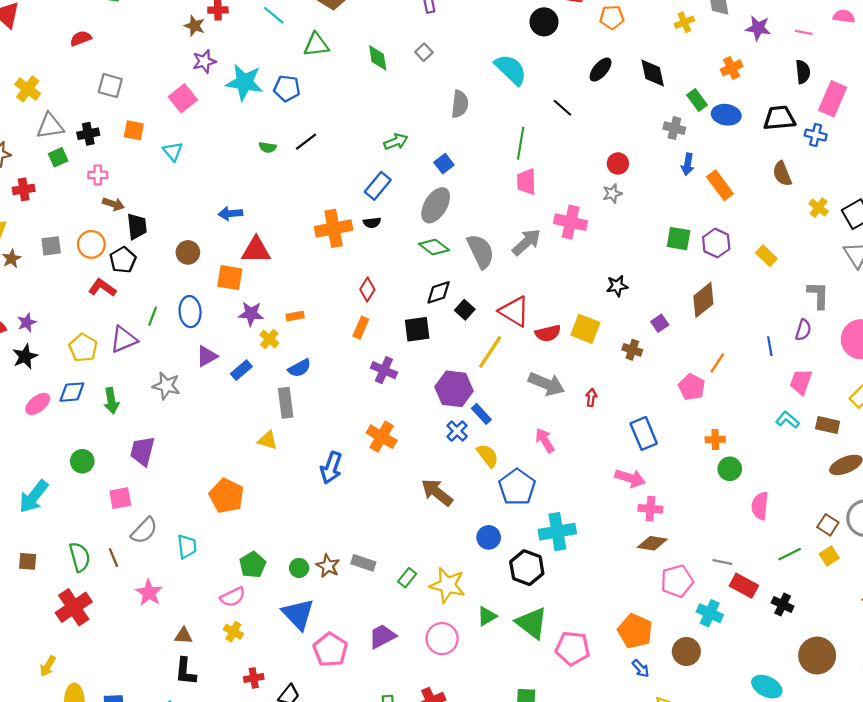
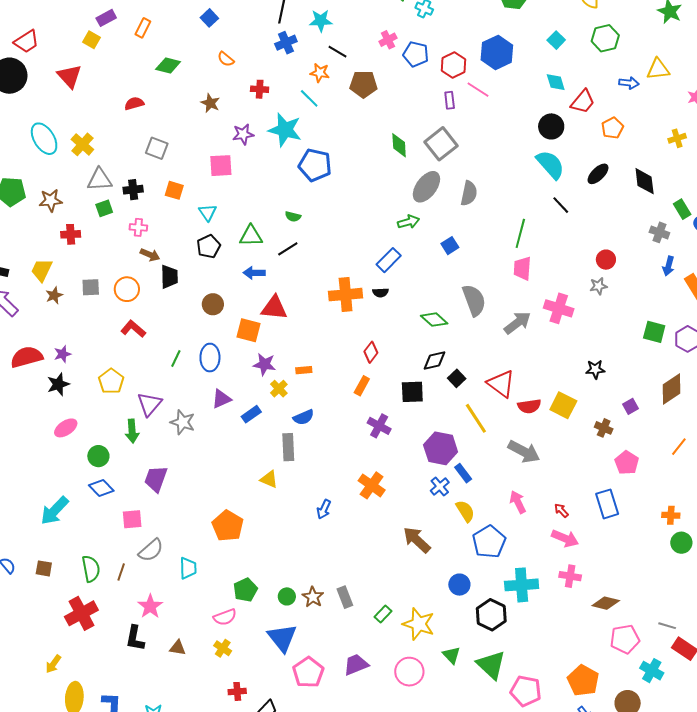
orange pentagon: (612, 17) -> (612, 128), turned -30
brown star: (194, 26) -> (210, 103), moved
green triangle: (316, 45) -> (251, 236), moved
gray square: (424, 52) -> (441, 144), size x2.0
cyan semicircle: (511, 69) -> (550, 165), moved
cyan star: (244, 82) -> (285, 130), moved
blue pentagon: (287, 88) -> (315, 165), size x1.4
pink square: (183, 98) -> (221, 166), turned 30
black line: (306, 142) -> (288, 249), moved
gray ellipse: (436, 205) -> (426, 187), moved
gray semicircle: (481, 251) -> (474, 300), moved
black pentagon: (123, 260) -> (209, 246), moved
purple triangle: (123, 339) -> (150, 404), moved, turned -32
yellow line: (490, 352) -> (476, 418), turned -72
pink pentagon: (692, 387) -> (627, 463), moved
blue diamond: (72, 392) -> (101, 488), moved, turned 45
red arrow: (591, 398) -> (561, 511), moved, turned -56
green circle: (82, 461) -> (98, 456), moved
blue arrow: (331, 468) -> (324, 509), size x0.7
pink arrow: (630, 478) -> (565, 538), moved
pink cross: (650, 509) -> (570, 576), moved
brown line: (113, 558) -> (121, 572), turned 36
gray rectangle: (363, 563) -> (345, 597), turned 45
green triangle: (487, 616) -> (451, 655), turned -48
black L-shape: (185, 671) -> (135, 638), moved

